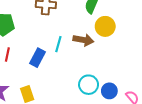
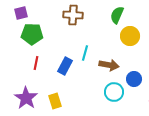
brown arrow: (83, 40) -> (109, 65), moved
blue circle: (109, 91) -> (134, 79), moved

